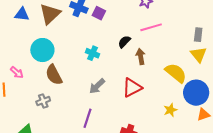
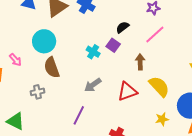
purple square: (99, 13) -> (113, 45), moved
pink line: (151, 27) -> (155, 34), turned -35
black semicircle: (124, 42) -> (123, 27), moved
yellow semicircle: (176, 73) -> (159, 86), moved

